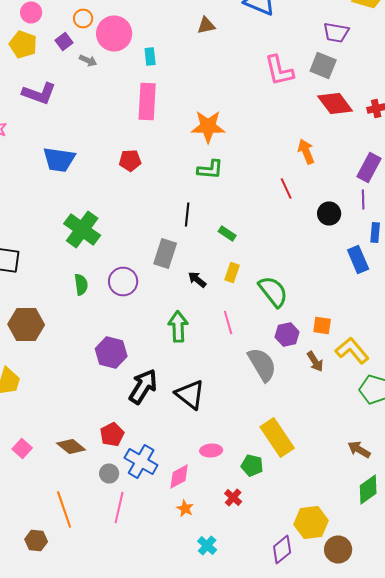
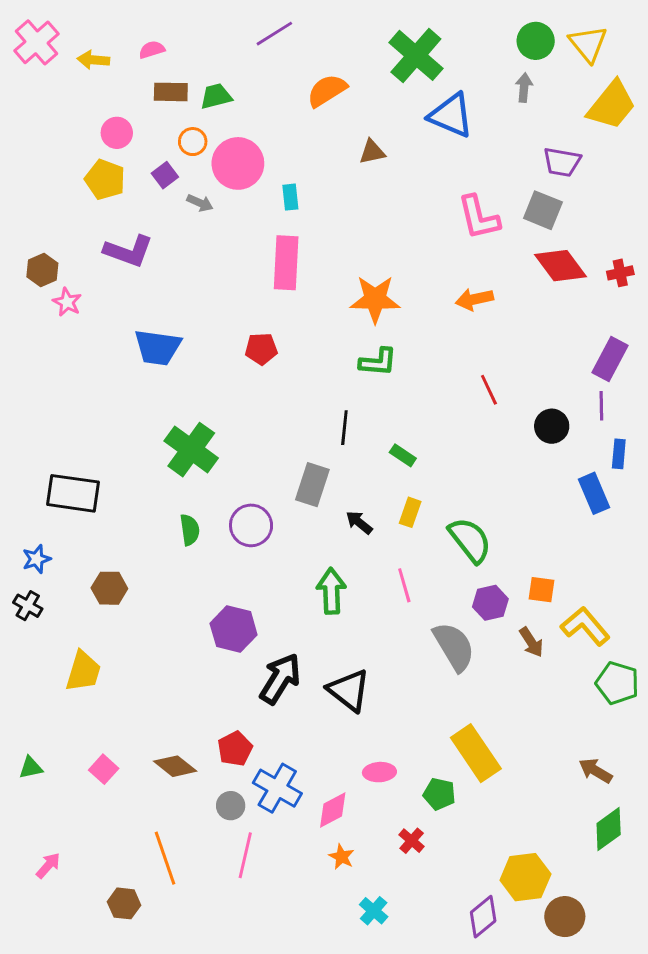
orange arrow: (306, 152) -> (474, 299), moved, turned -80
brown hexagon: (26, 324) -> (109, 588), size x0.7

